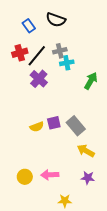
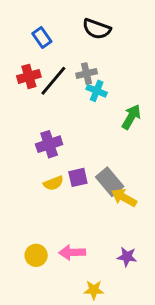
black semicircle: (56, 20) -> (97, 29), moved
cyan cross: (67, 63) -> (97, 91), turned 32
purple cross: (39, 79) -> (49, 144), moved, turned 30
yellow arrow: (86, 151) -> (124, 198), moved

